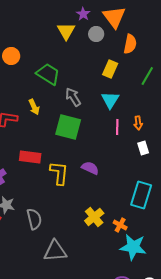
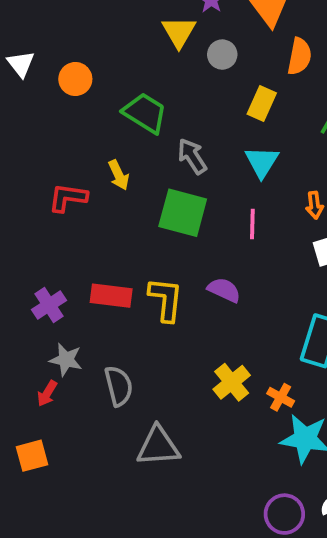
gray circle: (96, 34) -> (222, 55), moved
pink line: (117, 127) -> (252, 224), moved
red rectangle: (30, 157) -> (111, 296), moved

